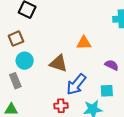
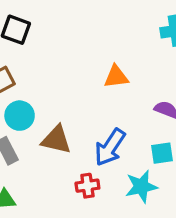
brown triangle: (59, 63) -> (56, 140), moved

